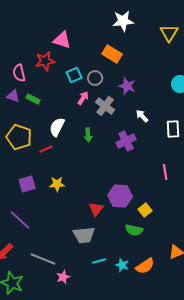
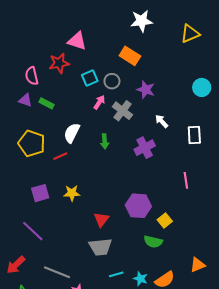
yellow triangle: (169, 33) -> (190, 34), turned 36
red triangle: (96, 209) -> (101, 219), moved

